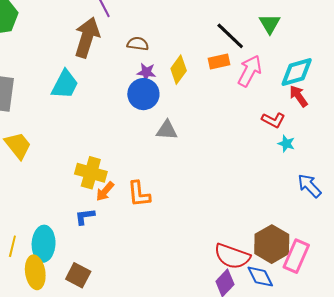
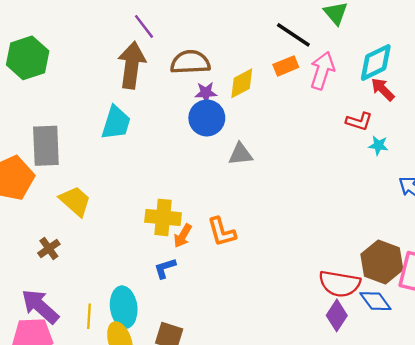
brown semicircle: (138, 44) -> (190, 62), size x1.6
yellow diamond: (179, 70) -> (242, 83), turned 36

